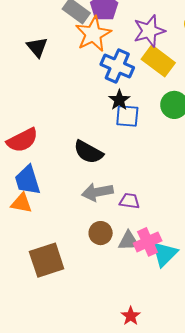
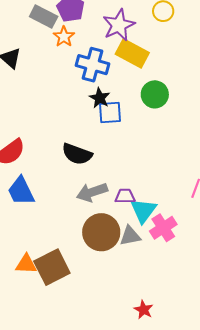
orange star: (93, 34) -> (64, 37), size x0.6
orange triangle: (21, 203) -> (26, 264), moved
brown circle: (101, 233) -> (101, 232), size x1.6
pink cross: (148, 242) -> (163, 228), moved
cyan triangle: (165, 254) -> (143, 211), moved

